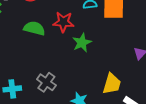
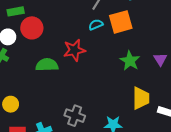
green star: (82, 43) -> (130, 61), moved

